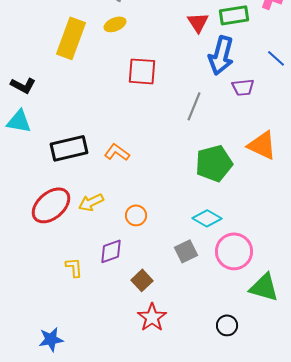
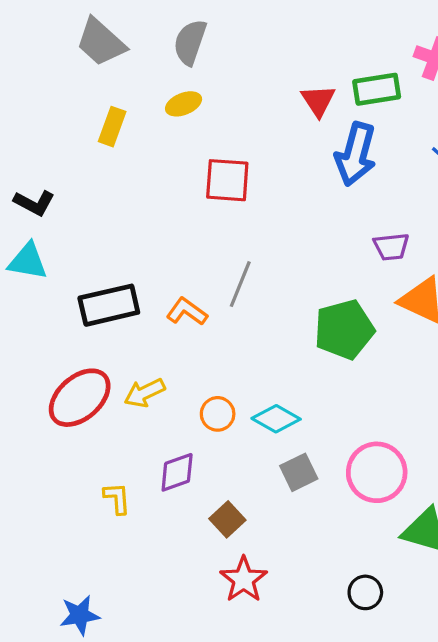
yellow rectangle: (71, 38) -> (112, 127), size x0.6
purple trapezoid: (243, 87) -> (391, 247), moved
gray line: (194, 106) -> (240, 284), moved
cyan diamond: (207, 218) -> (276, 419), moved

